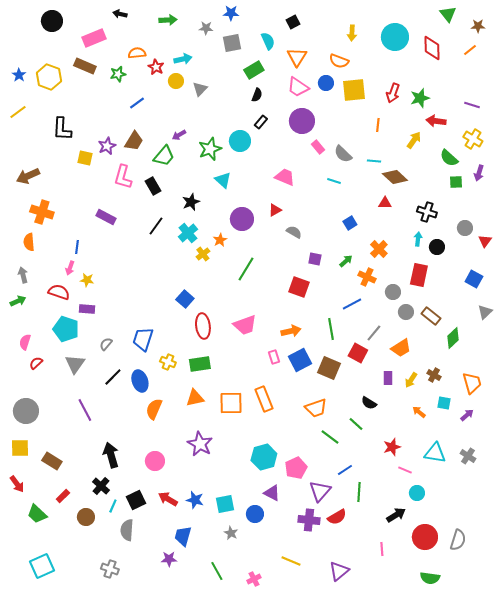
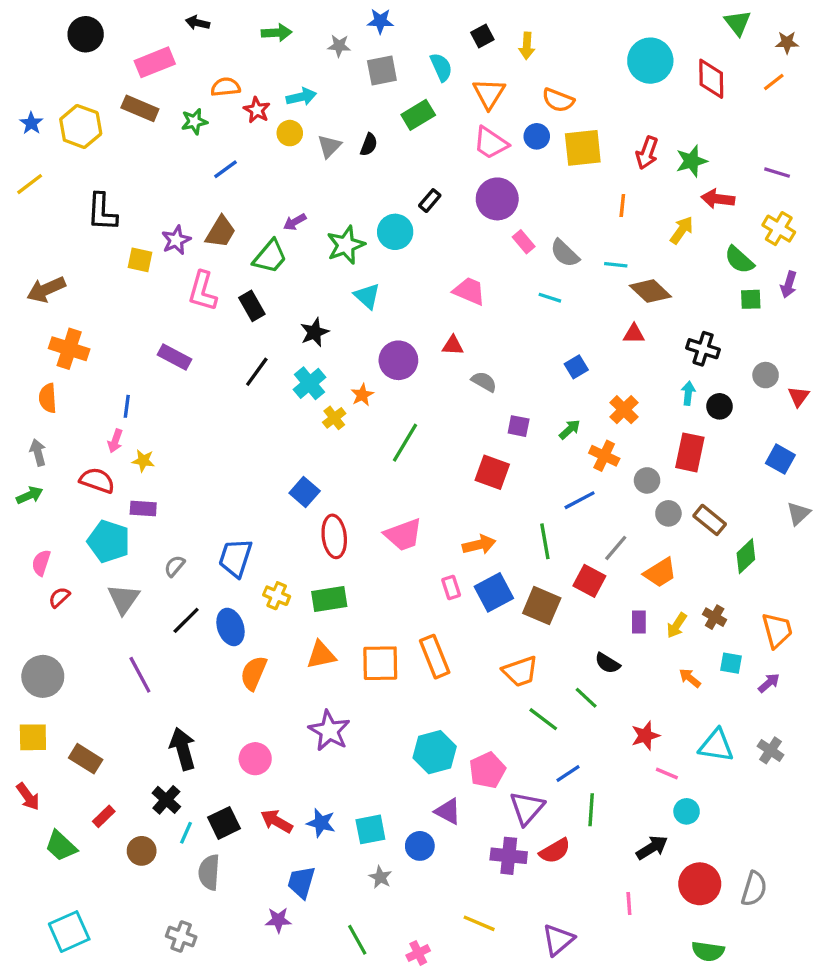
yellow arrow: (352, 33) -> (527, 46), moved
black semicircle: (257, 95) -> (369, 145), moved
red triangle: (275, 210) -> (453, 345), turned 32

